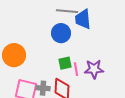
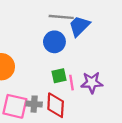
blue trapezoid: (83, 19) -> (79, 26), turned 50

